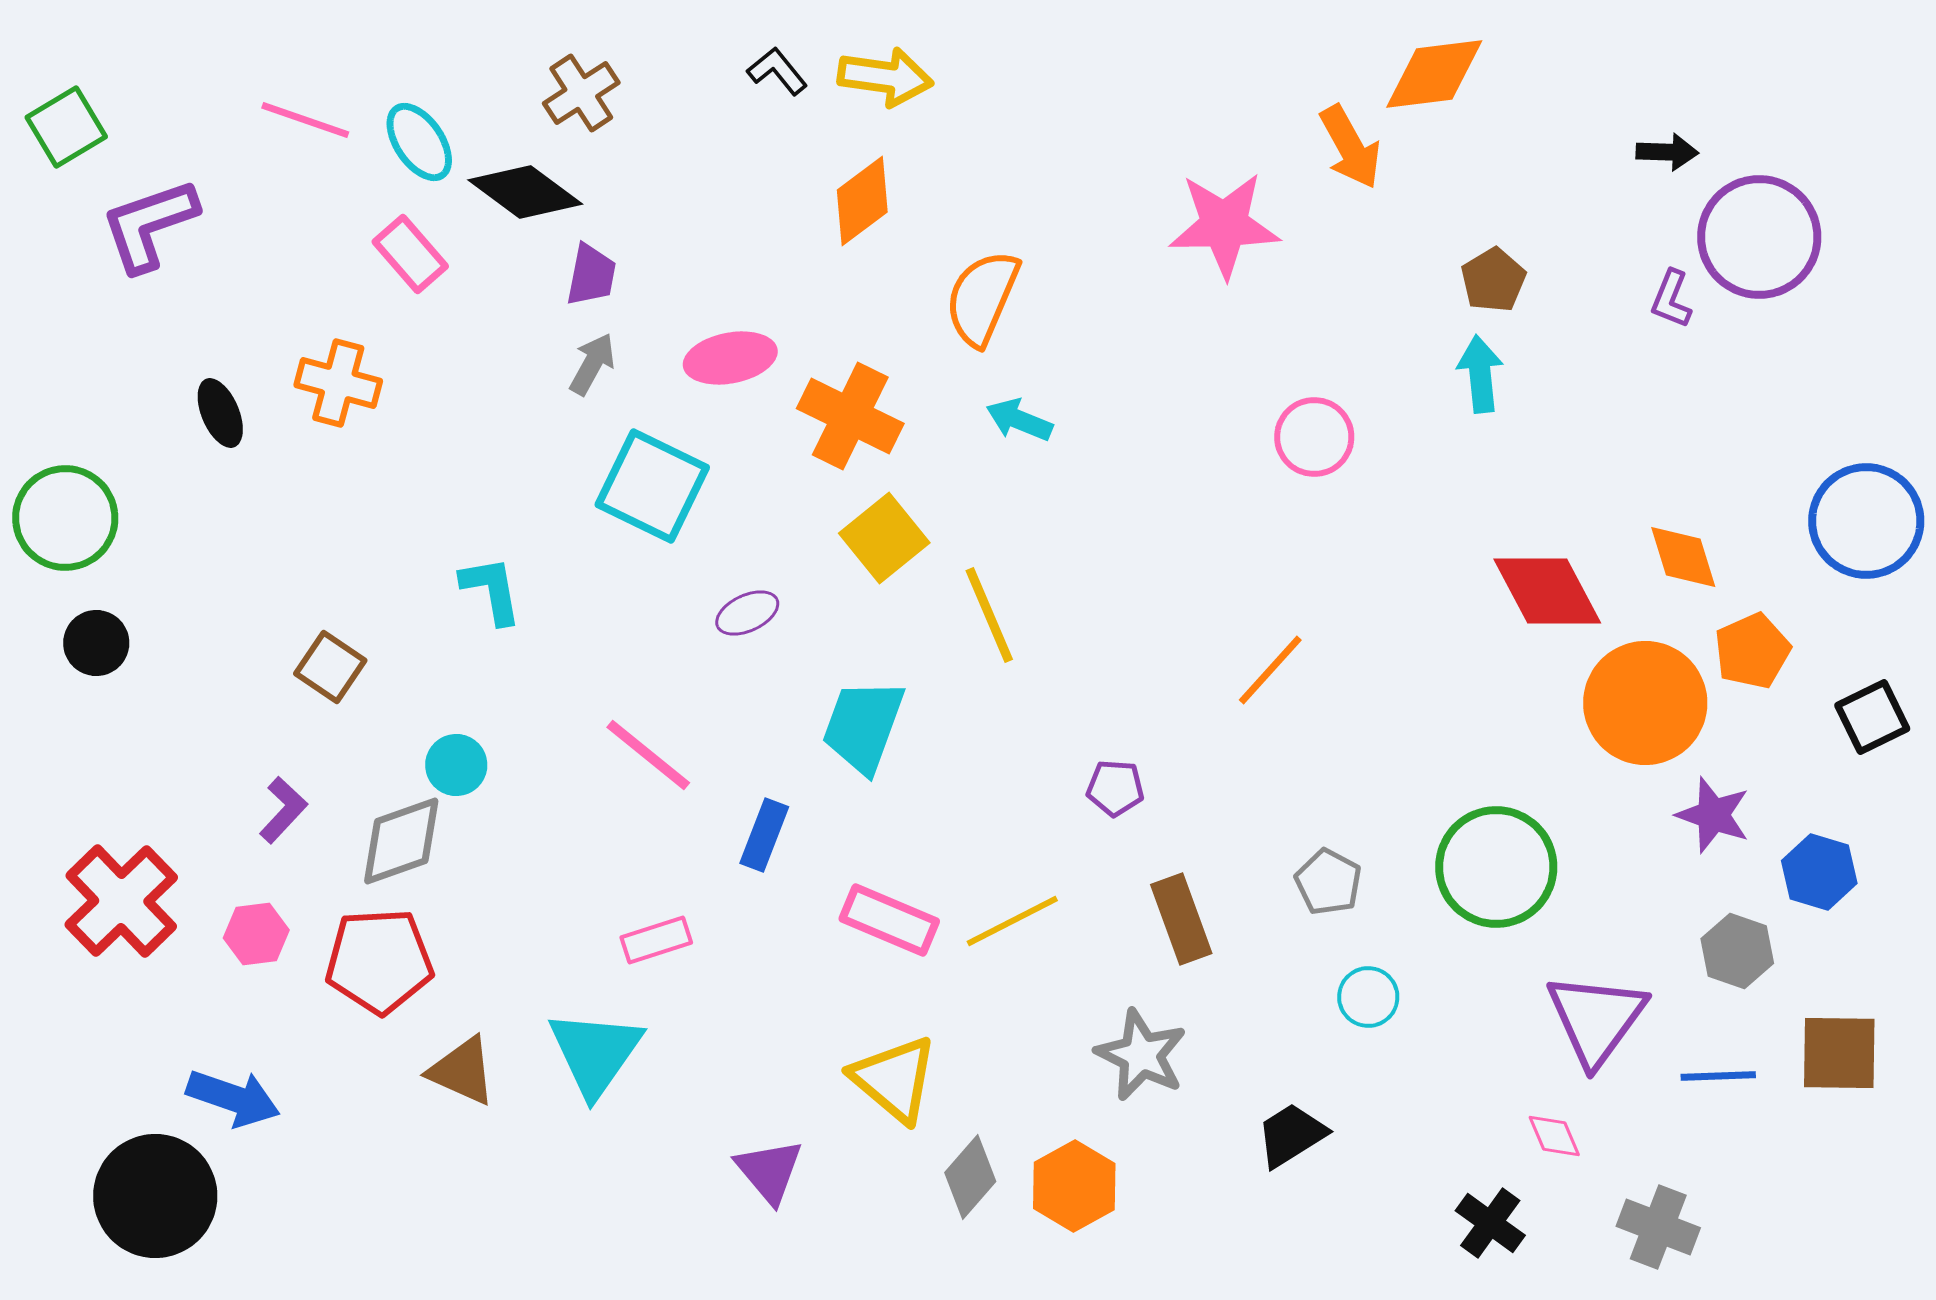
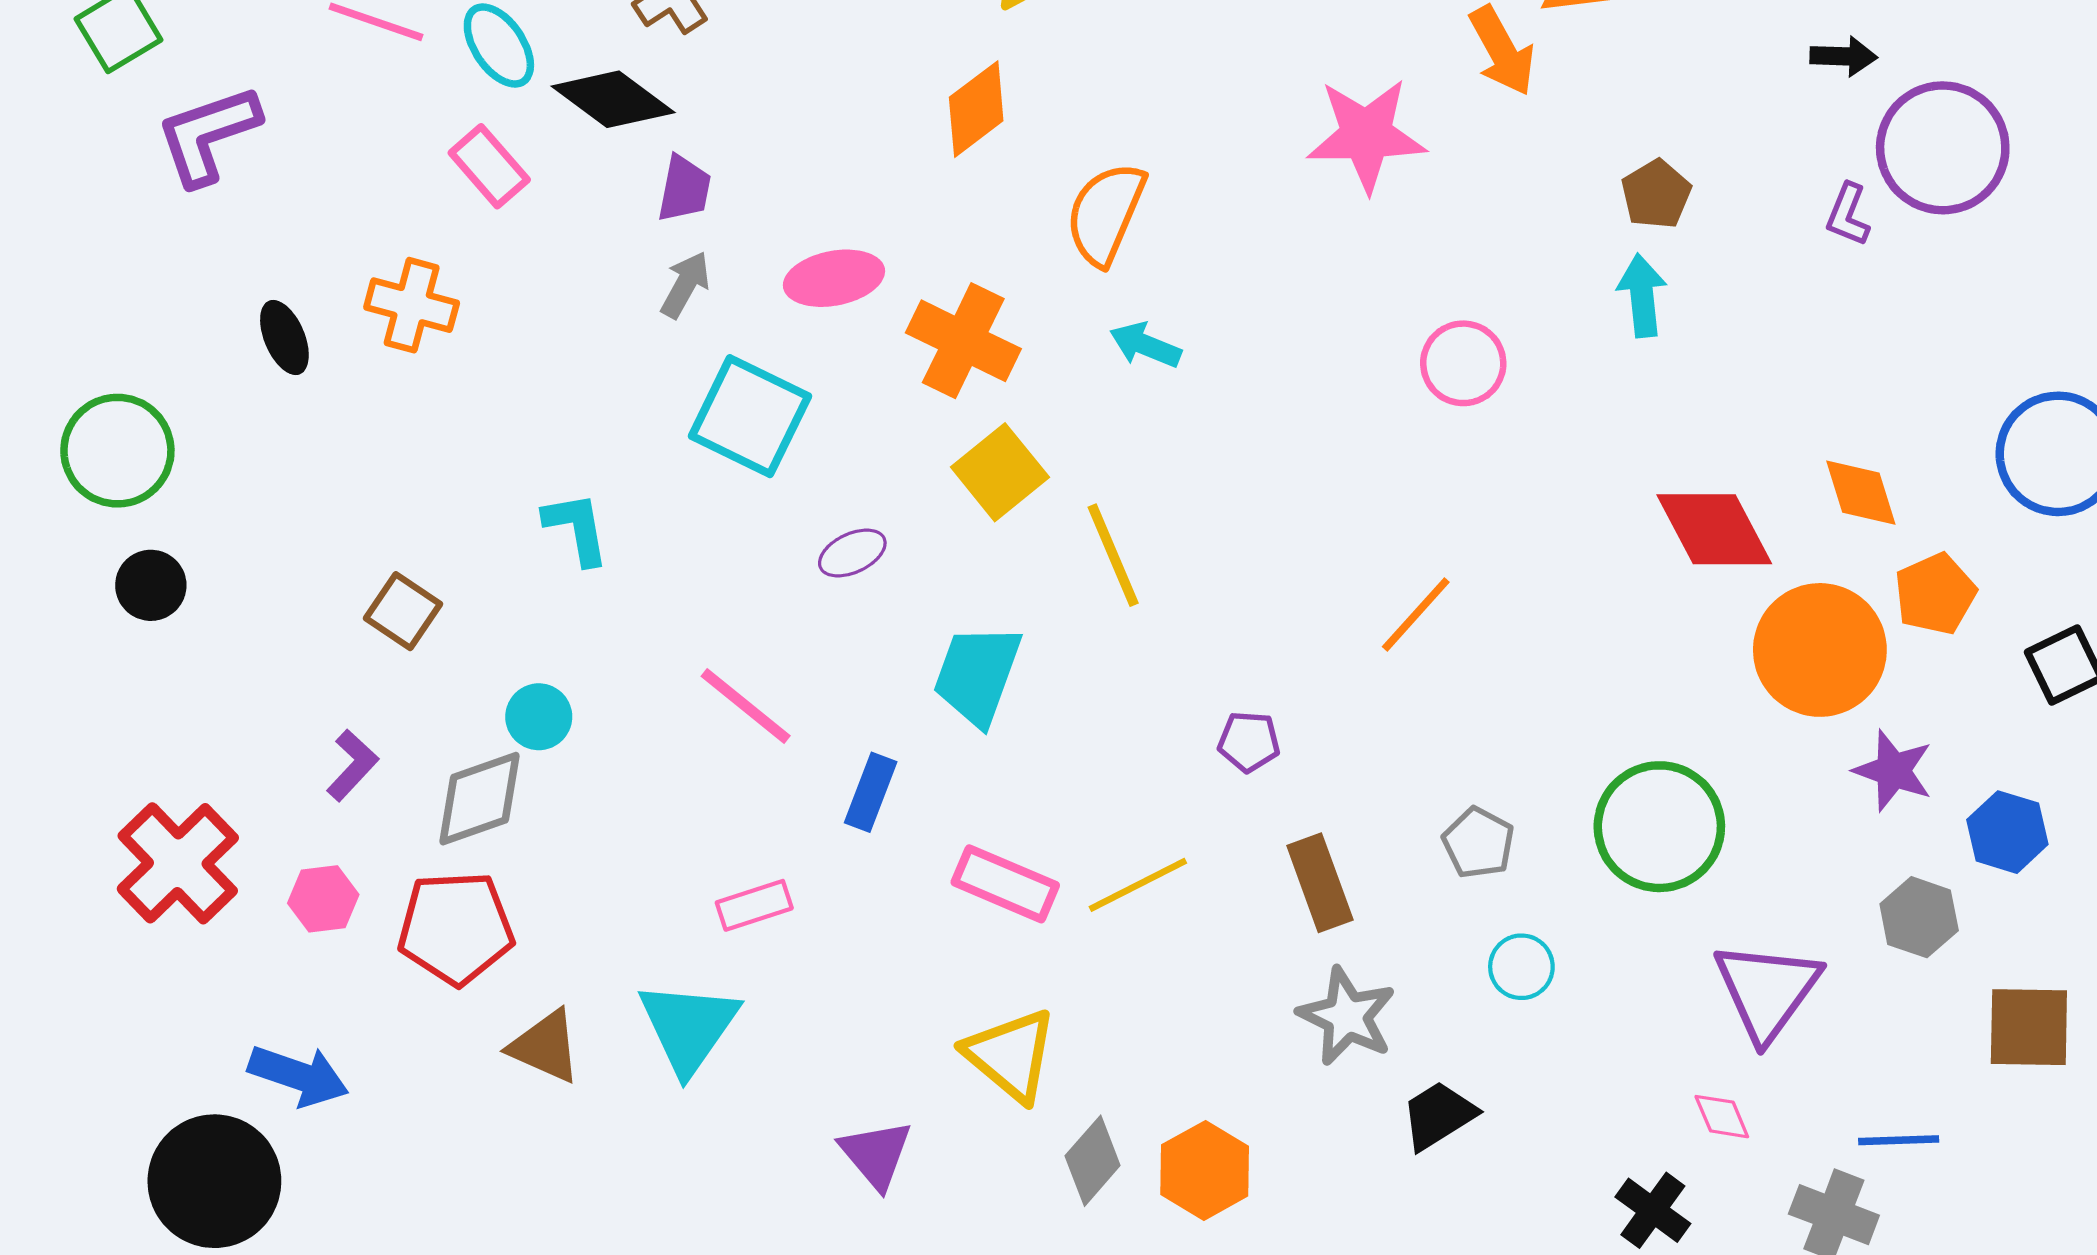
gray star: (1141, 1055) -> (1347, 1016), moved
blue line: (1718, 1076) -> (1899, 1140), moved

